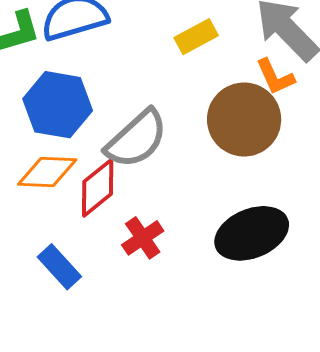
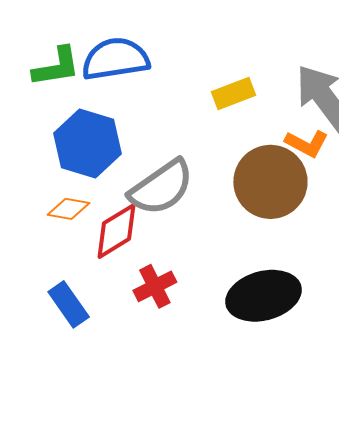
orange L-shape: (275, 77) -> (307, 143), turned -45
orange diamond: (47, 172) -> (69, 209), size x0.7

